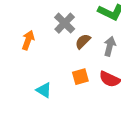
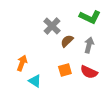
orange arrow: (28, 40) -> (22, 63), moved

